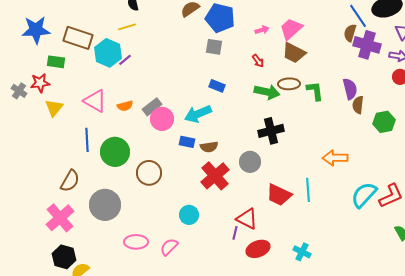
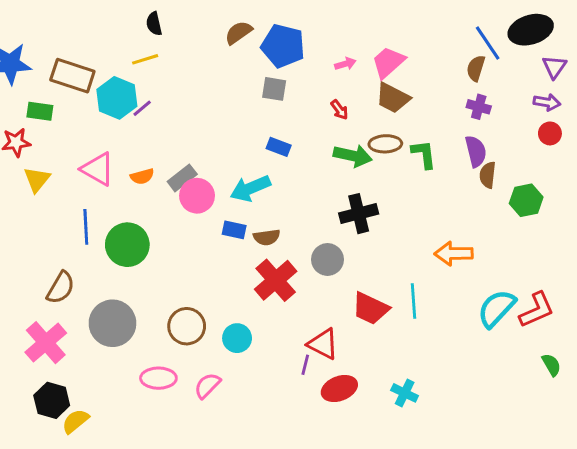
purple cross: (367, 45) -> (479, 107), moved, size x0.6
brown circle: (149, 173) -> (187, 326), moved

